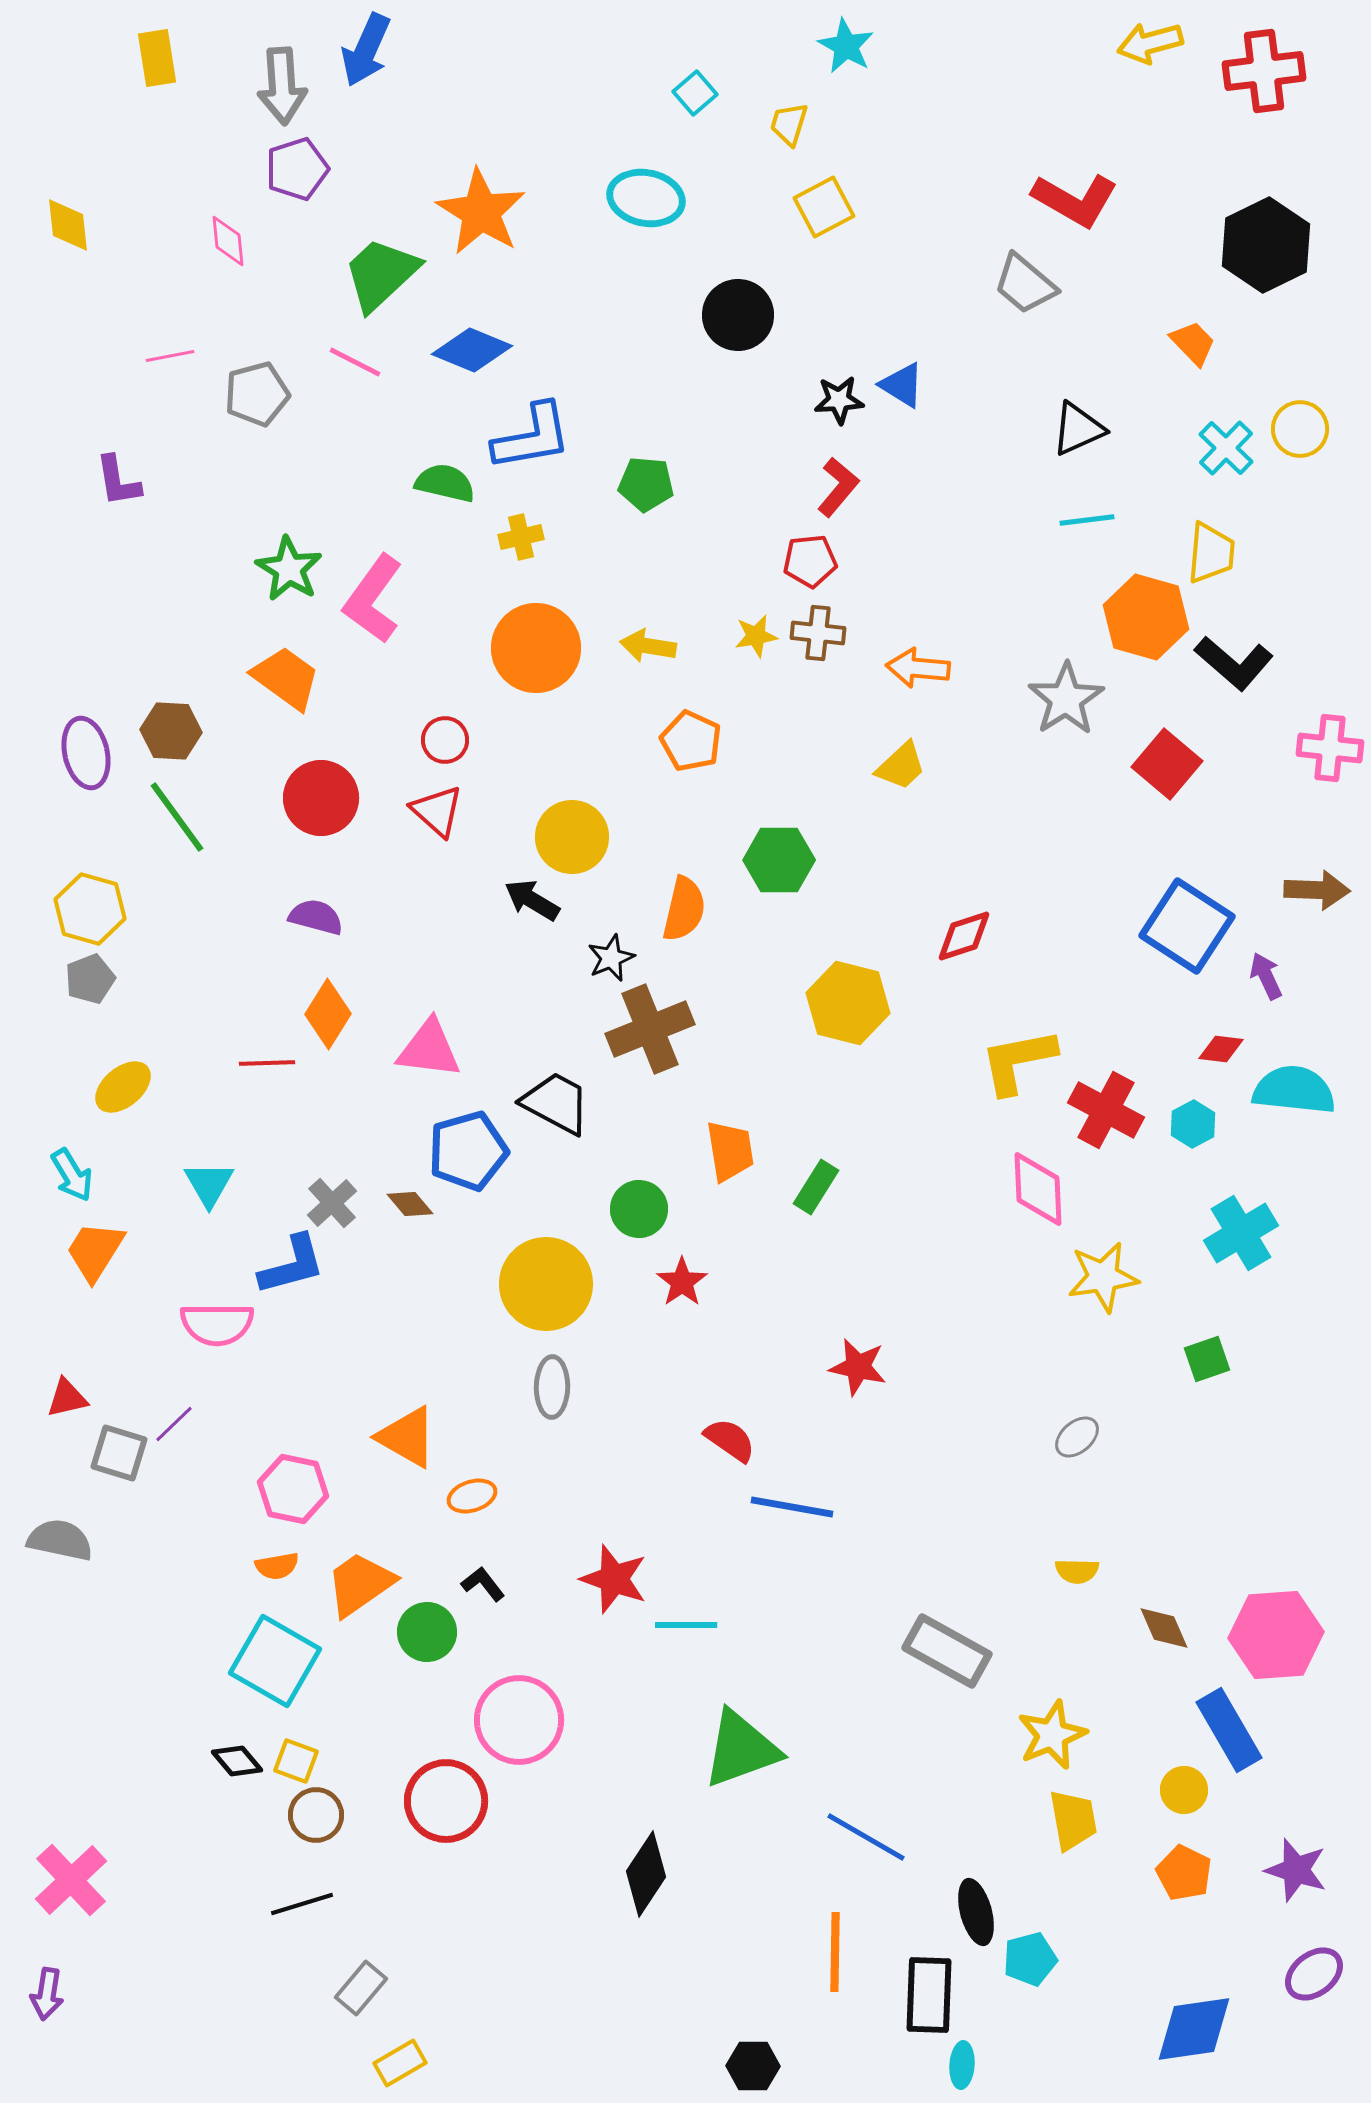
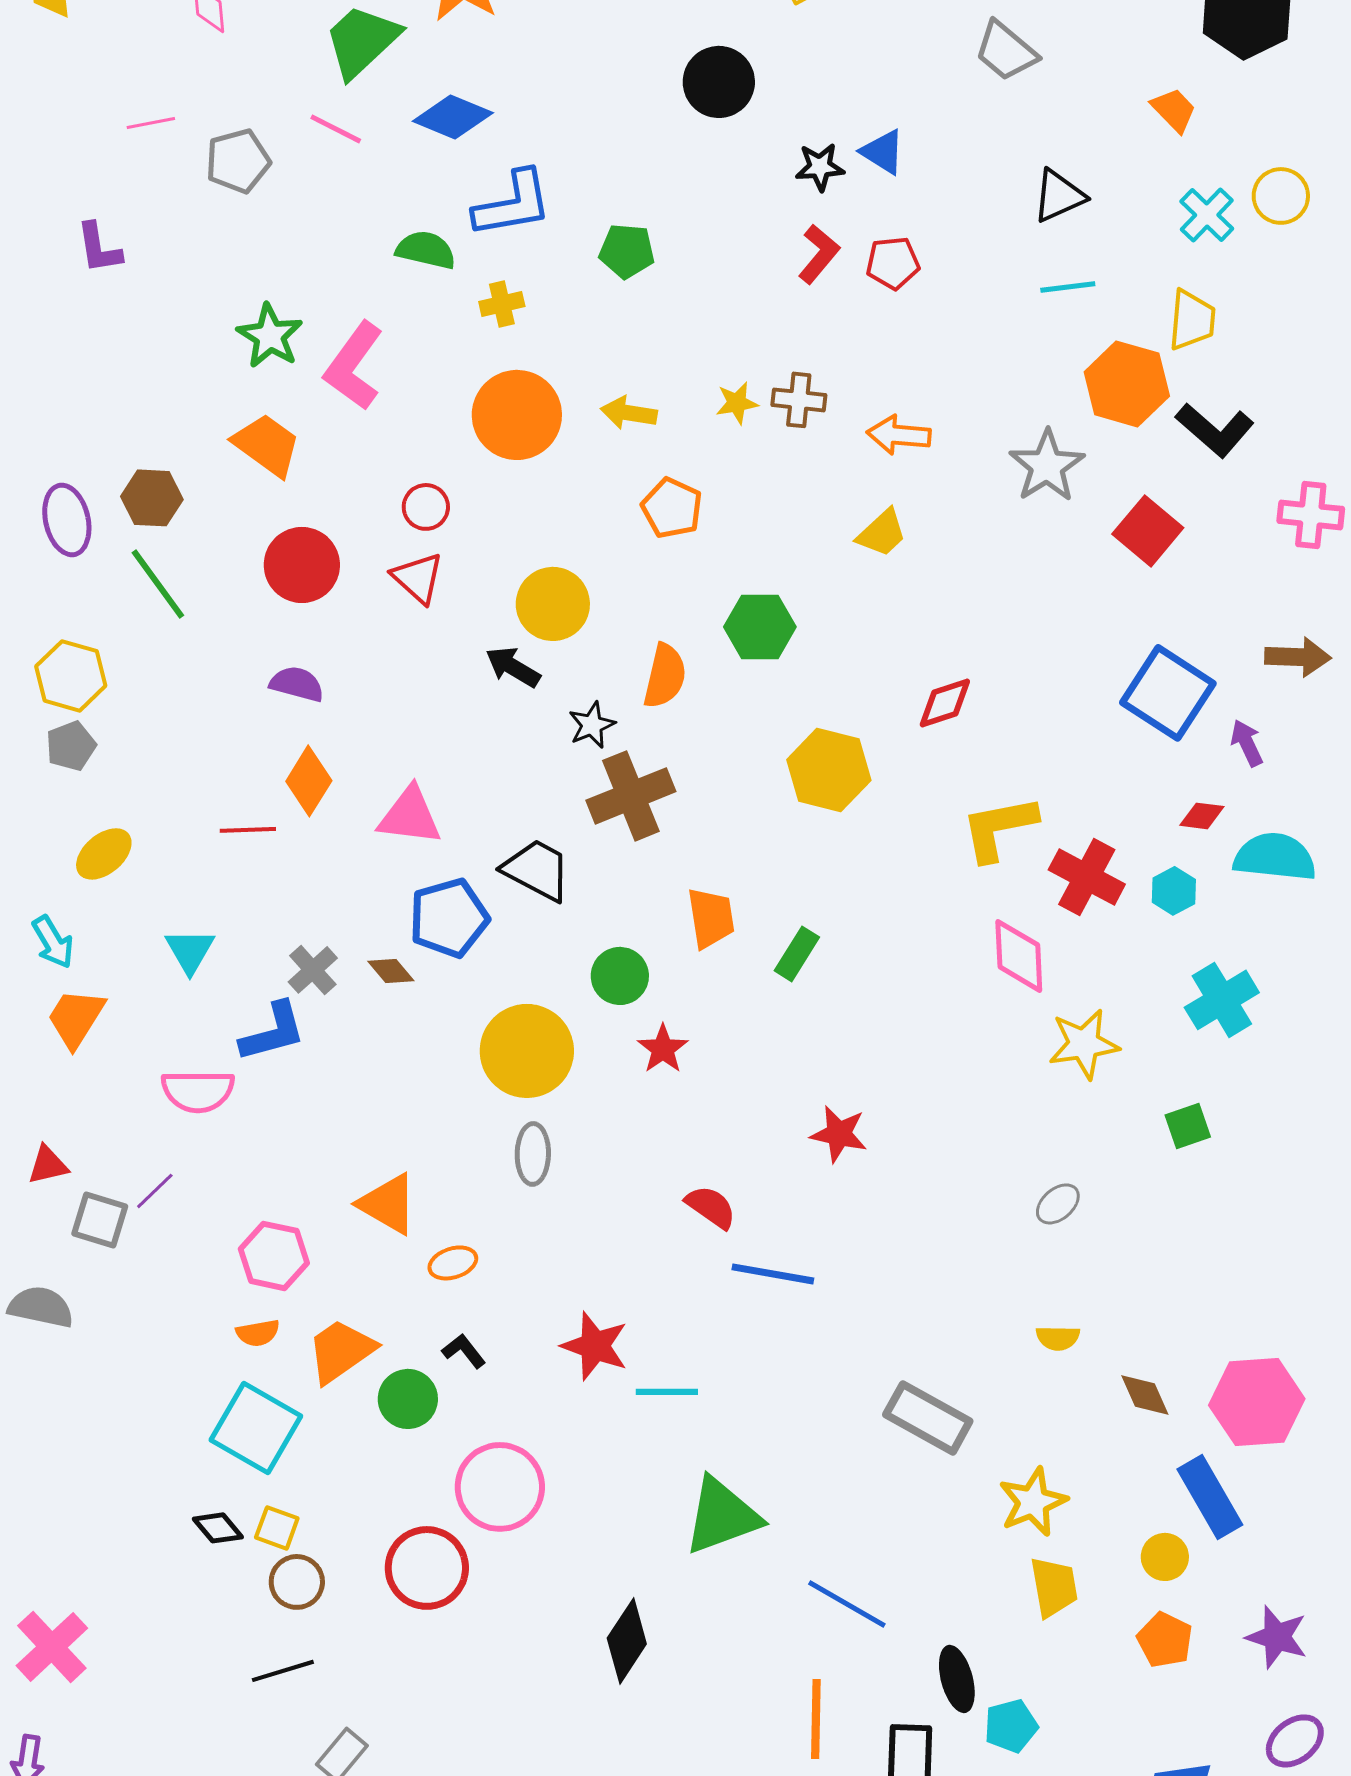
red pentagon: (810, 561) -> (893, 263), moved

